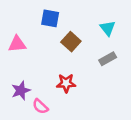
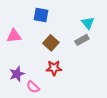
brown square: (71, 42) -> (51, 43), moved
gray rectangle: (108, 59) -> (82, 40), moved

